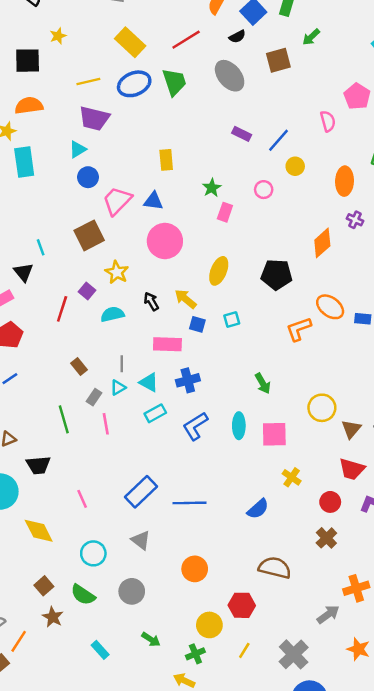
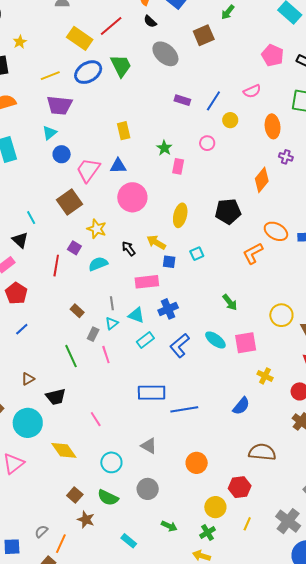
black semicircle: (237, 37) -> (150, 21), moved, turned 80
red line: (186, 40) -> (111, 26), moved
pink semicircle: (328, 121) -> (252, 91), moved, turned 90
cyan ellipse: (239, 426) -> (215, 340), turned -45
blue rectangle: (141, 492) -> (152, 393), moved, turned 52

